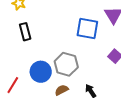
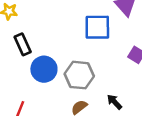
blue circle: (41, 72) -> (44, 69), moved

